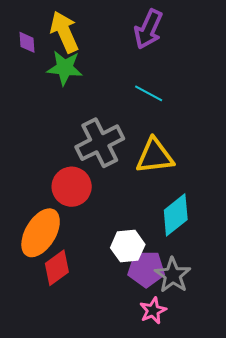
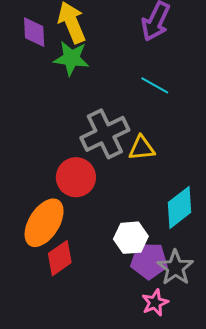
purple diamond: (27, 42) -> (34, 32), size x1.4
yellow triangle: (155, 156) -> (142, 148), moved, size x0.7

